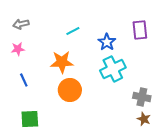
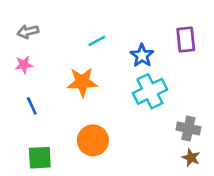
orange circle: (70, 90) -> (93, 140), moved

